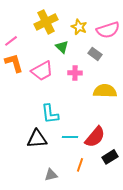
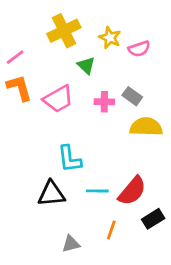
pink semicircle: (108, 30) -> (139, 49), moved, size x0.7
gray rectangle: (95, 54) -> (132, 96), moved

